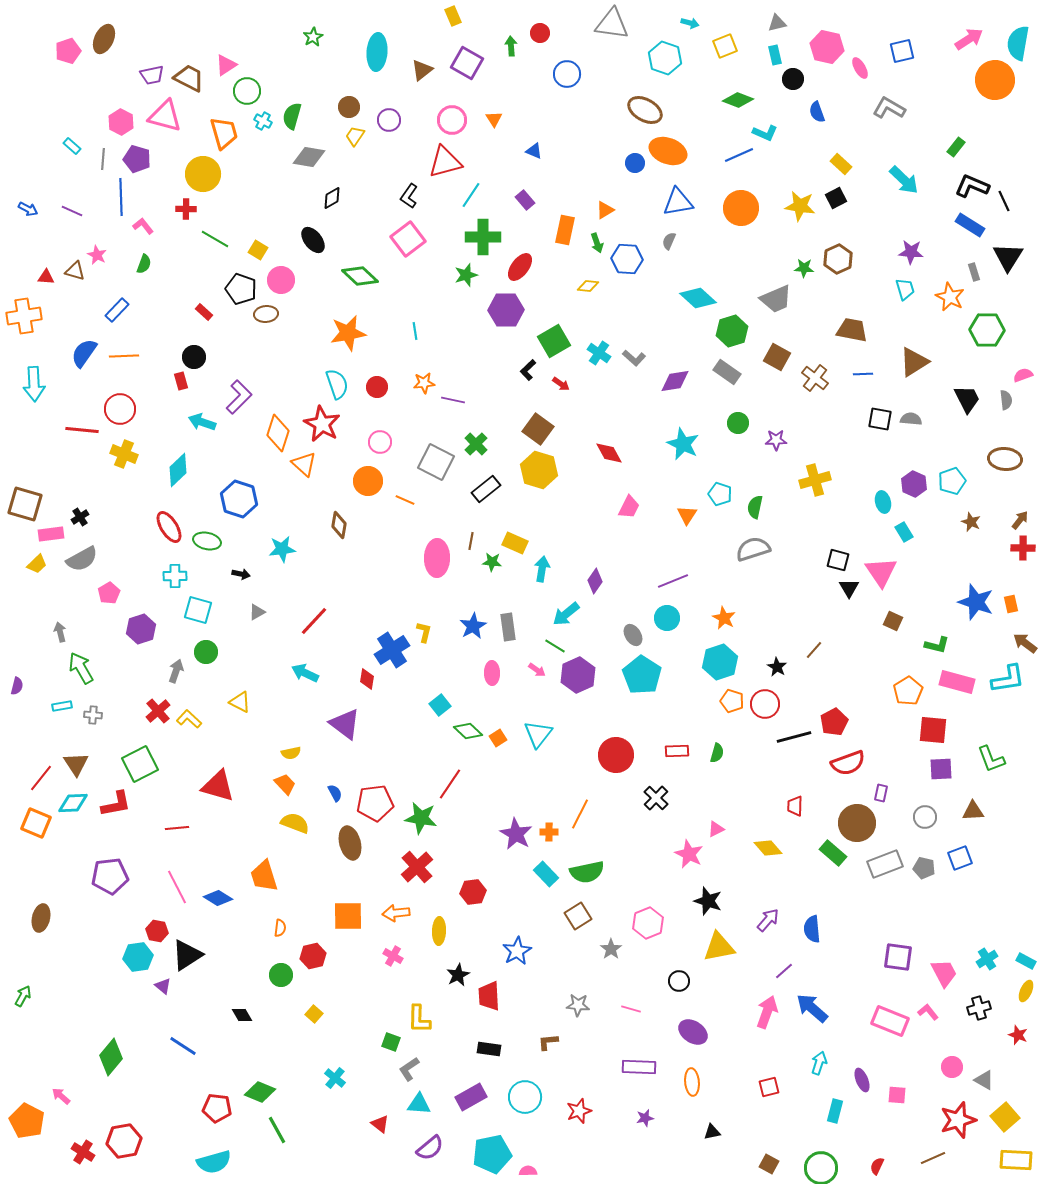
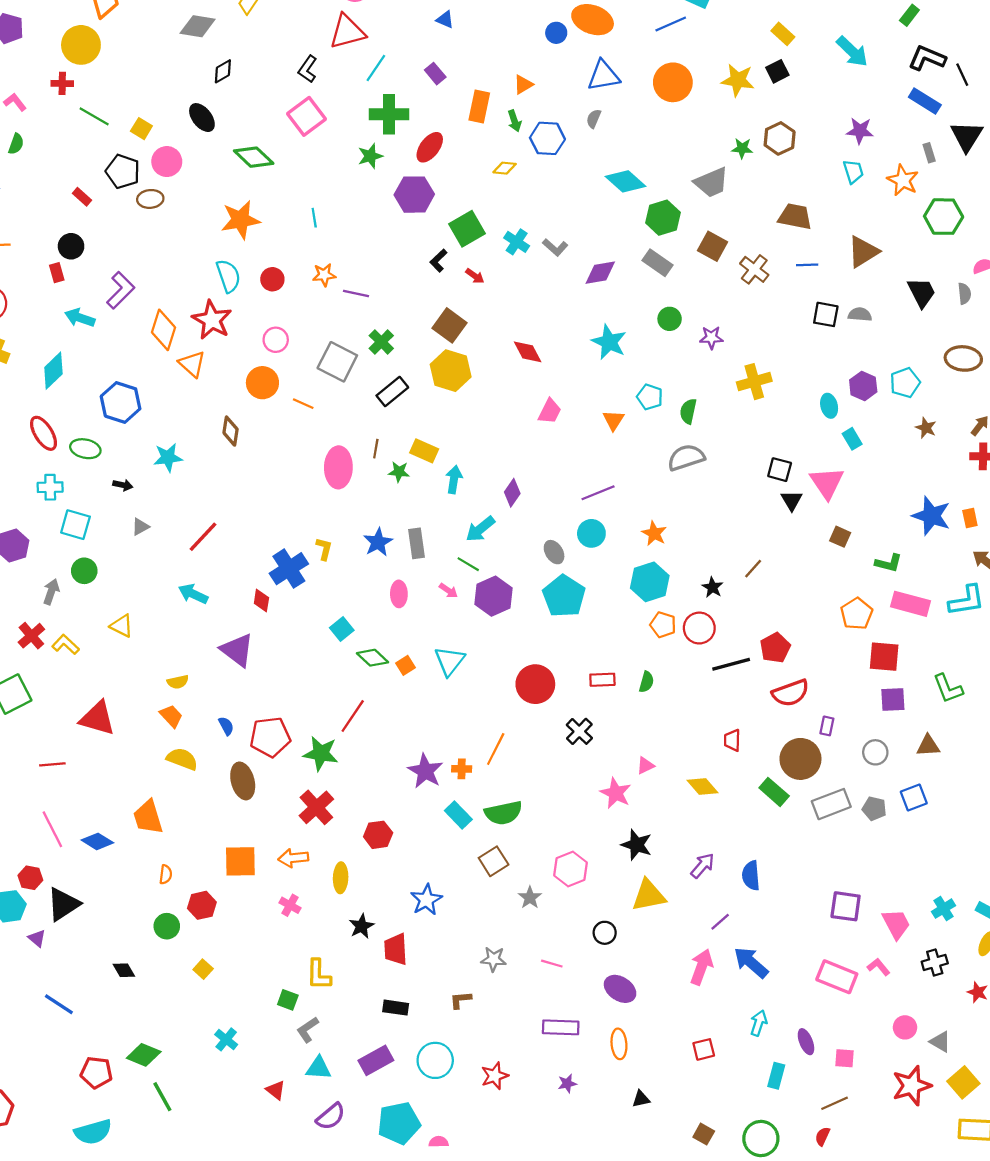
brown line: (933, 1158) -> (835, 1103), moved

